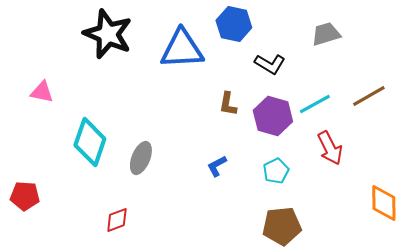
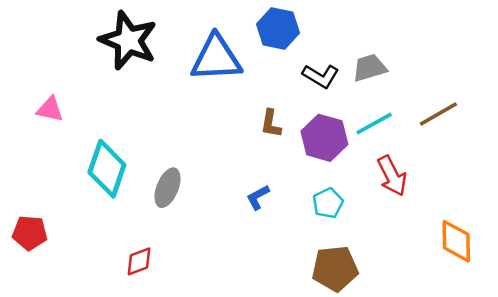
gray trapezoid: (326, 34) -> (369, 68), moved

